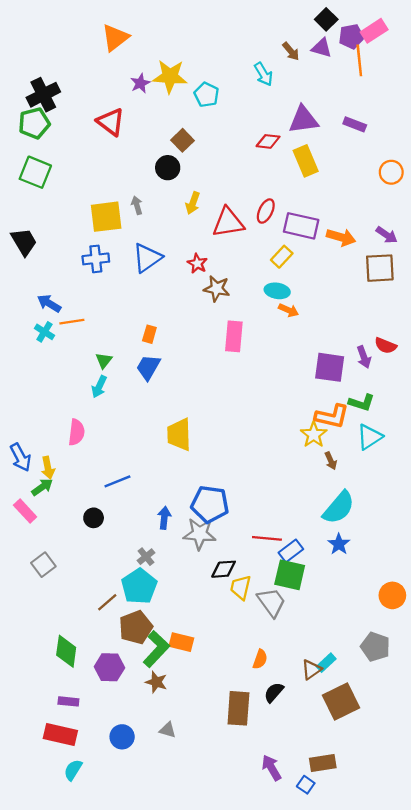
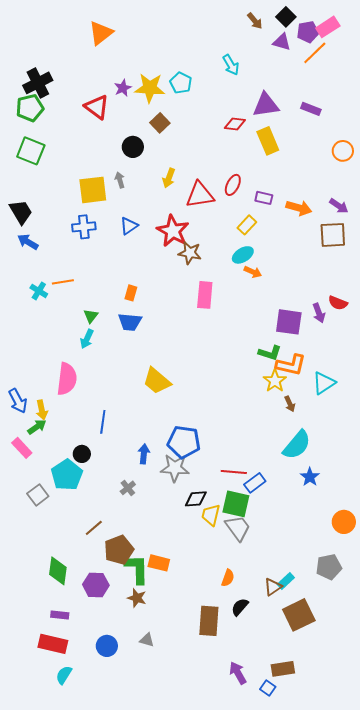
brown arrow: (291, 51) -> (255, 21), moved
orange line: (359, 60) -> (315, 53), turned 52
yellow star: (170, 76) -> (150, 88), moved
purple star: (140, 83) -> (123, 88), moved
black circle: (168, 168) -> (133, 147), moved
purple rectangle: (301, 226) -> (264, 198), size x0.6
blue triangle: (147, 258) -> (129, 226), size x0.7
red star: (197, 263) -> (173, 231), size x1.8
cyan ellipse: (277, 291) -> (243, 255), turned -40
blue arrow: (49, 303) -> (28, 242), moved
blue trapezoid: (148, 367) -> (130, 322), turned -115
green L-shape: (362, 403) -> (270, 353), moved
pink semicircle: (76, 432) -> (67, 379), size x1.4
yellow trapezoid: (179, 435) -> (157, 381), turned -48
blue line: (117, 481) -> (103, 422), turned -60
blue star: (339, 544) -> (310, 477), moved
green square: (290, 575) -> (236, 504), moved
cyan pentagon: (139, 586) -> (67, 475), moved
gray pentagon: (375, 647) -> (329, 567), turned -30
green L-shape: (156, 649) -> (137, 569), turned -44

